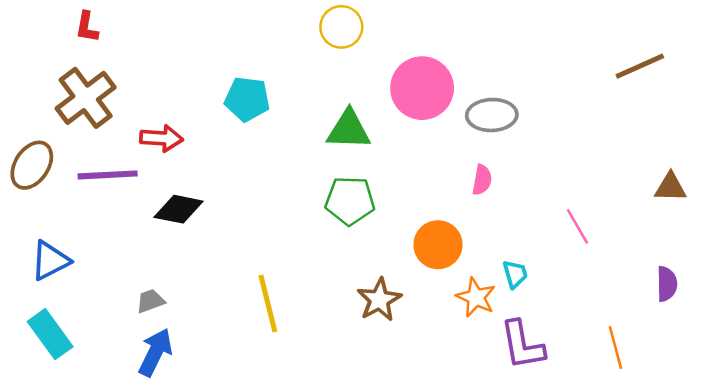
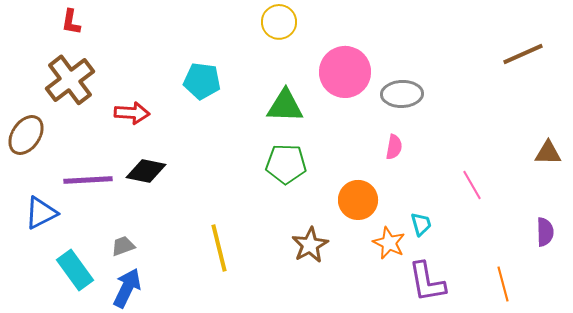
purple line: (108, 175) -> (88, 180), moved
cyan rectangle: (50, 334) -> (75, 270), moved

